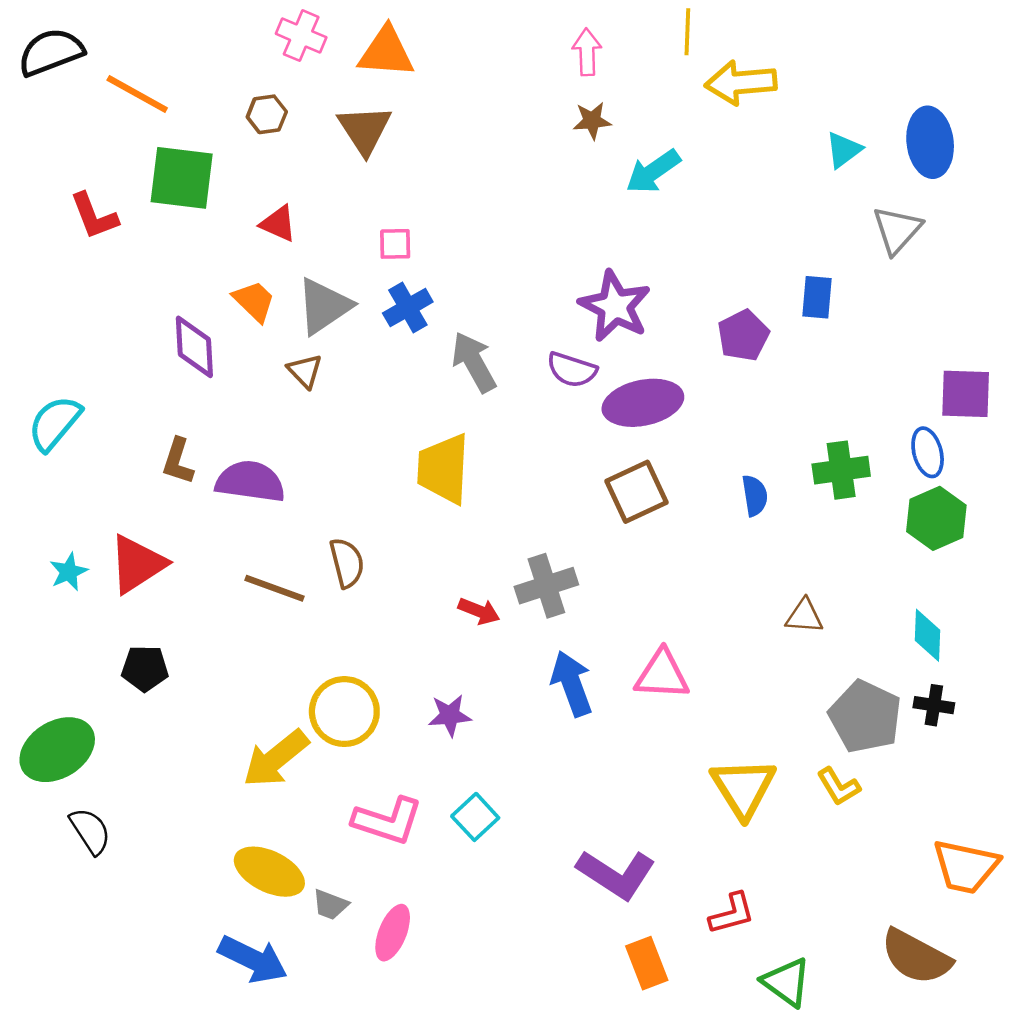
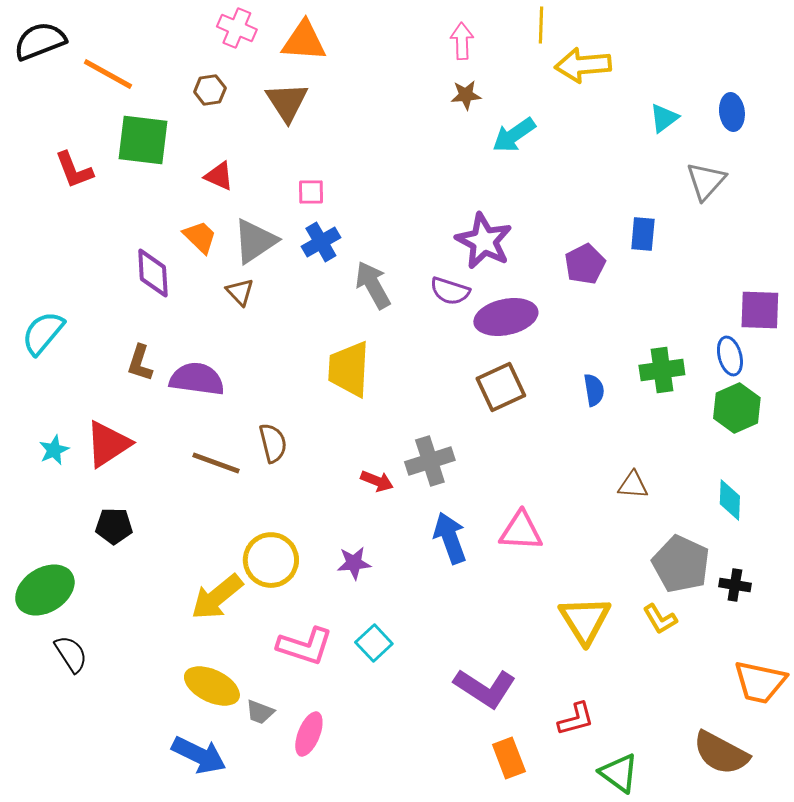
blue ellipse: (930, 142) -> (732, 112), size x0.7
black cross: (934, 705) -> (735, 585), moved

